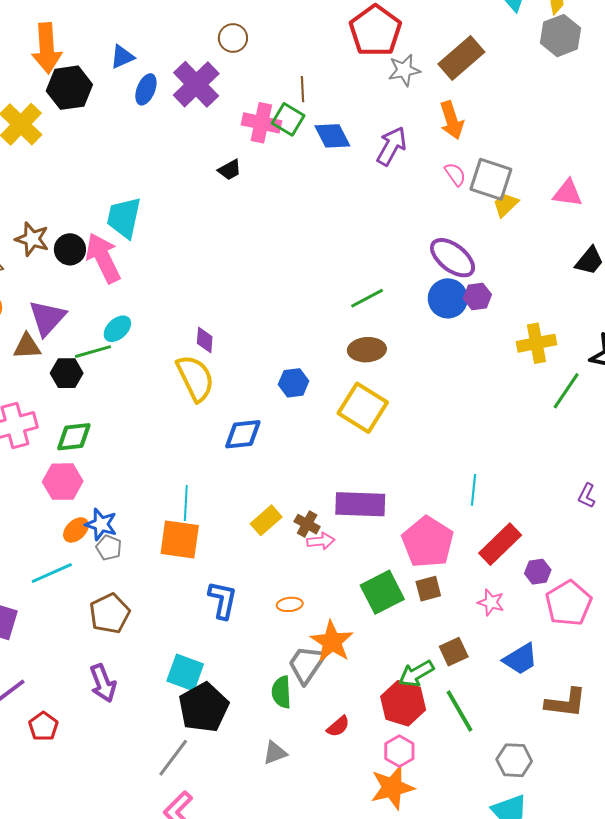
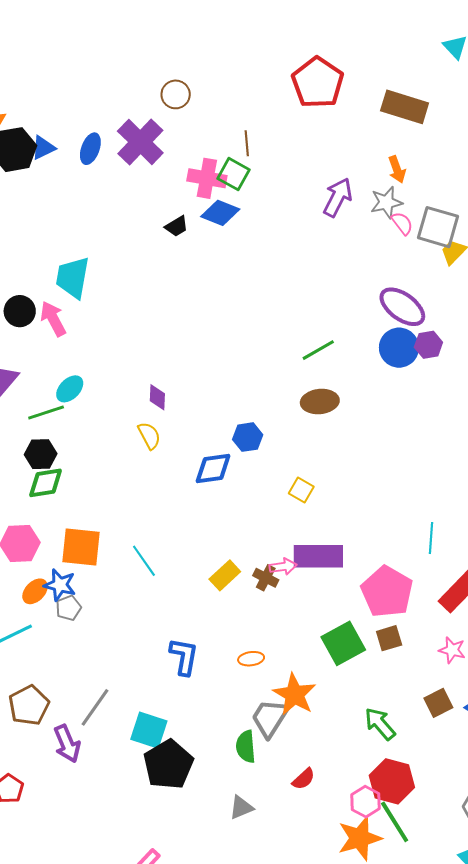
blue triangle: (122, 57) -> (43, 148), moved
brown rectangle: (461, 58) -> (405, 107), turned 60
gray star: (404, 70) -> (386, 202), moved
orange arrow: (452, 120) -> (397, 169), size x0.7
blue diamond: (332, 136) -> (220, 213), moved, turned -39
pink arrow: (103, 258) -> (53, 319), size x0.7
black hexagon: (67, 373) -> (41, 454), moved
yellow semicircle: (195, 378) -> (149, 436), size x0.6
yellow square: (363, 408) -> (301, 490), moved, size x0.5
blue diamond: (243, 434) -> (213, 469), moved
green diamond: (74, 437) -> (46, 483), moved
cyan line: (186, 503) -> (144, 561), turned -36
orange square: (180, 539) -> (81, 547), moved
pink arrow: (321, 541) -> (283, 567), moved
gray pentagon: (109, 548) -> (68, 608), turned 30
brown pentagon: (110, 613) -> (29, 705), moved
brown square: (454, 652) -> (438, 703), moved
green arrow: (416, 674) -> (380, 724), turned 81
red hexagon: (403, 703) -> (392, 781), moved
green line: (460, 711) -> (395, 822), moved
gray line: (173, 758) -> (95, 707), moved

